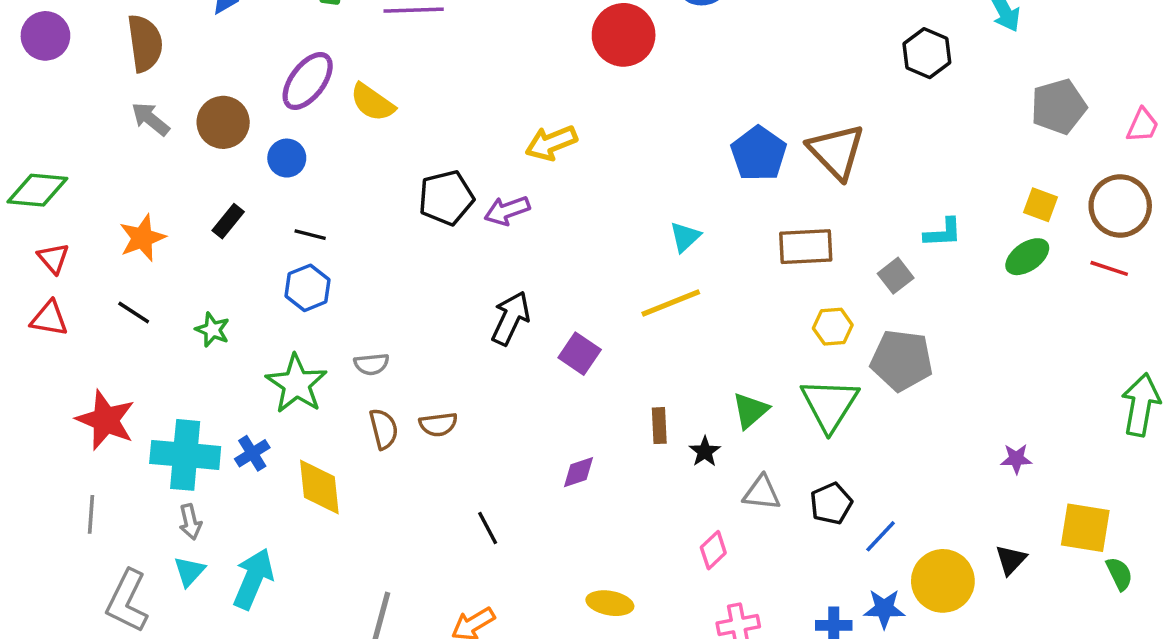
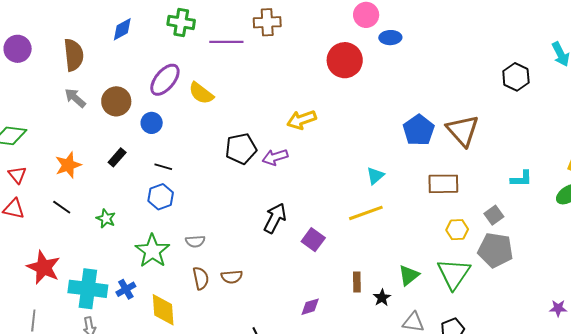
gray square: (896, 276) -> (494, 215), moved

